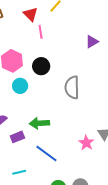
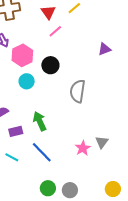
pink line: (41, 32) -> (55, 31), turned 48
green arrow: (39, 123) -> (40, 121), turned 60
cyan line: (19, 172) -> (12, 157), moved, turned 32

